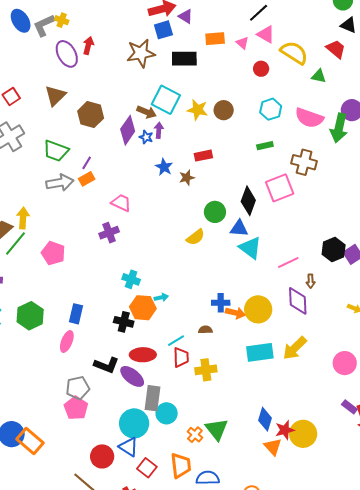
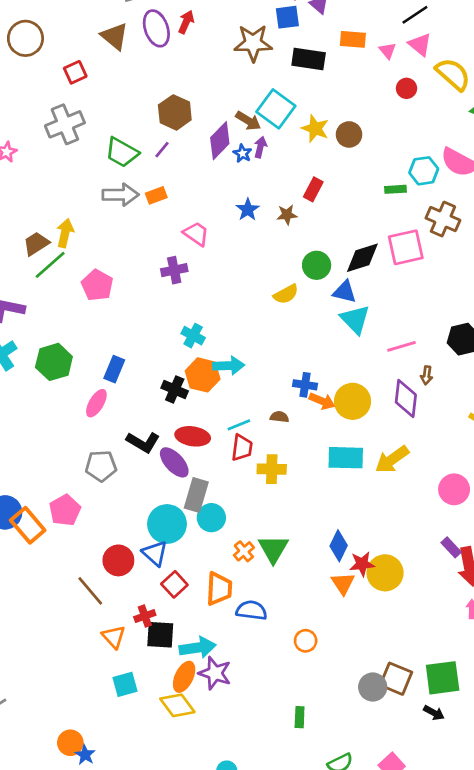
brown triangle: (55, 96) -> (115, 36), moved, turned -45
cyan hexagon: (271, 109) -> (424, 171), moved
red rectangle: (203, 156) -> (313, 189), turned -60
purple line: (87, 163) -> (162, 150), moved
blue star: (164, 167) -> (248, 210), moved
black diamond: (248, 201) -> (362, 258), turned 44
cyan arrow: (161, 297) -> (229, 366), size x1.6
pink pentagon: (76, 408) -> (65, 510), moved

